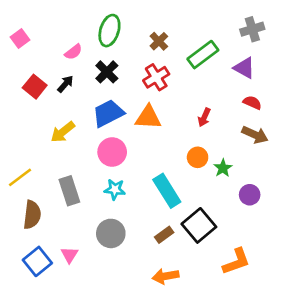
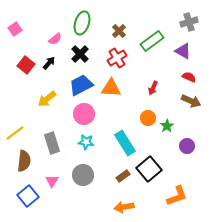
pink triangle: (69, 255) -> (52, 181), moved

